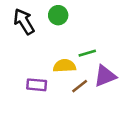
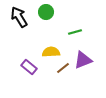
green line: (87, 53) -> (75, 32), moved
purple rectangle: (37, 85) -> (29, 67), turned 35

